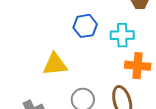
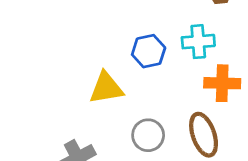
blue hexagon: (85, 26) -> (149, 51), moved

